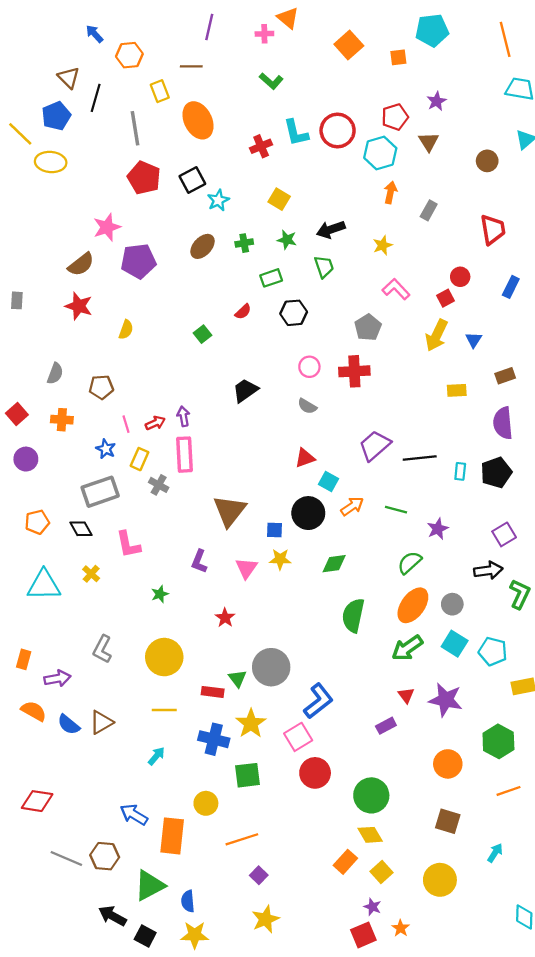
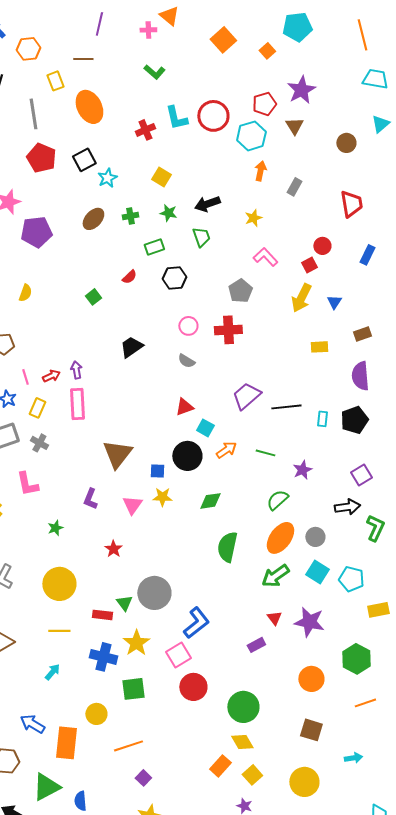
orange square: (398, 57) -> (267, 51), turned -35
purple star: (437, 101) -> (301, 90), size x1.6
gray cross: (159, 485) -> (39, 443), moved
cyan arrow: (495, 853) -> (353, 758), turned 48

